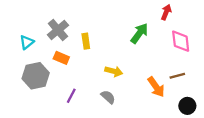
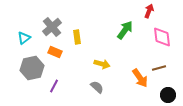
purple line: (71, 96) -> (54, 86), moved

